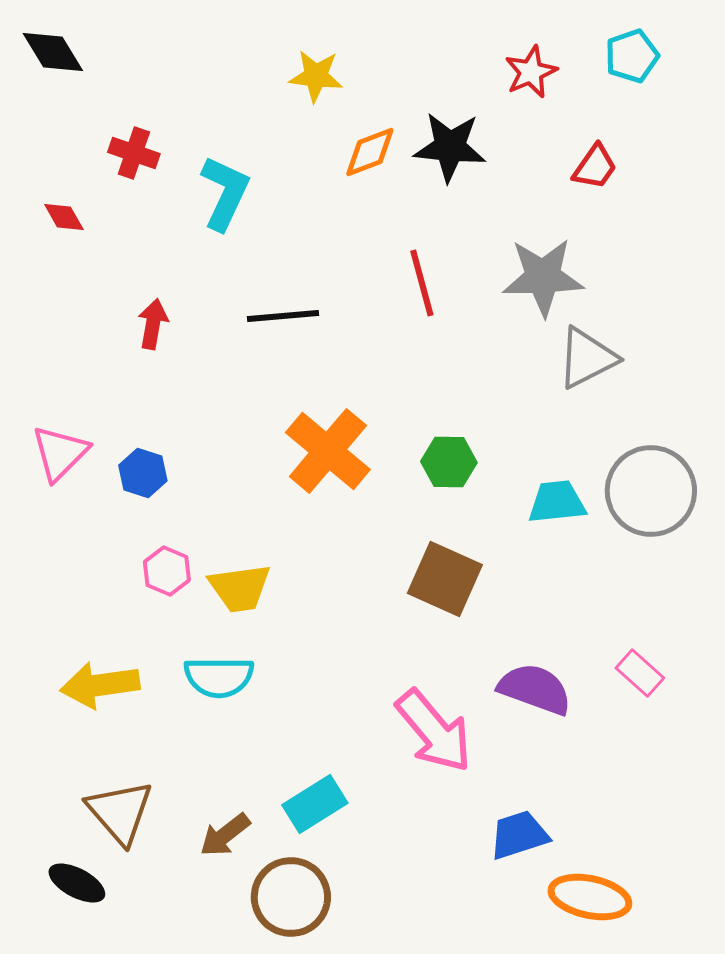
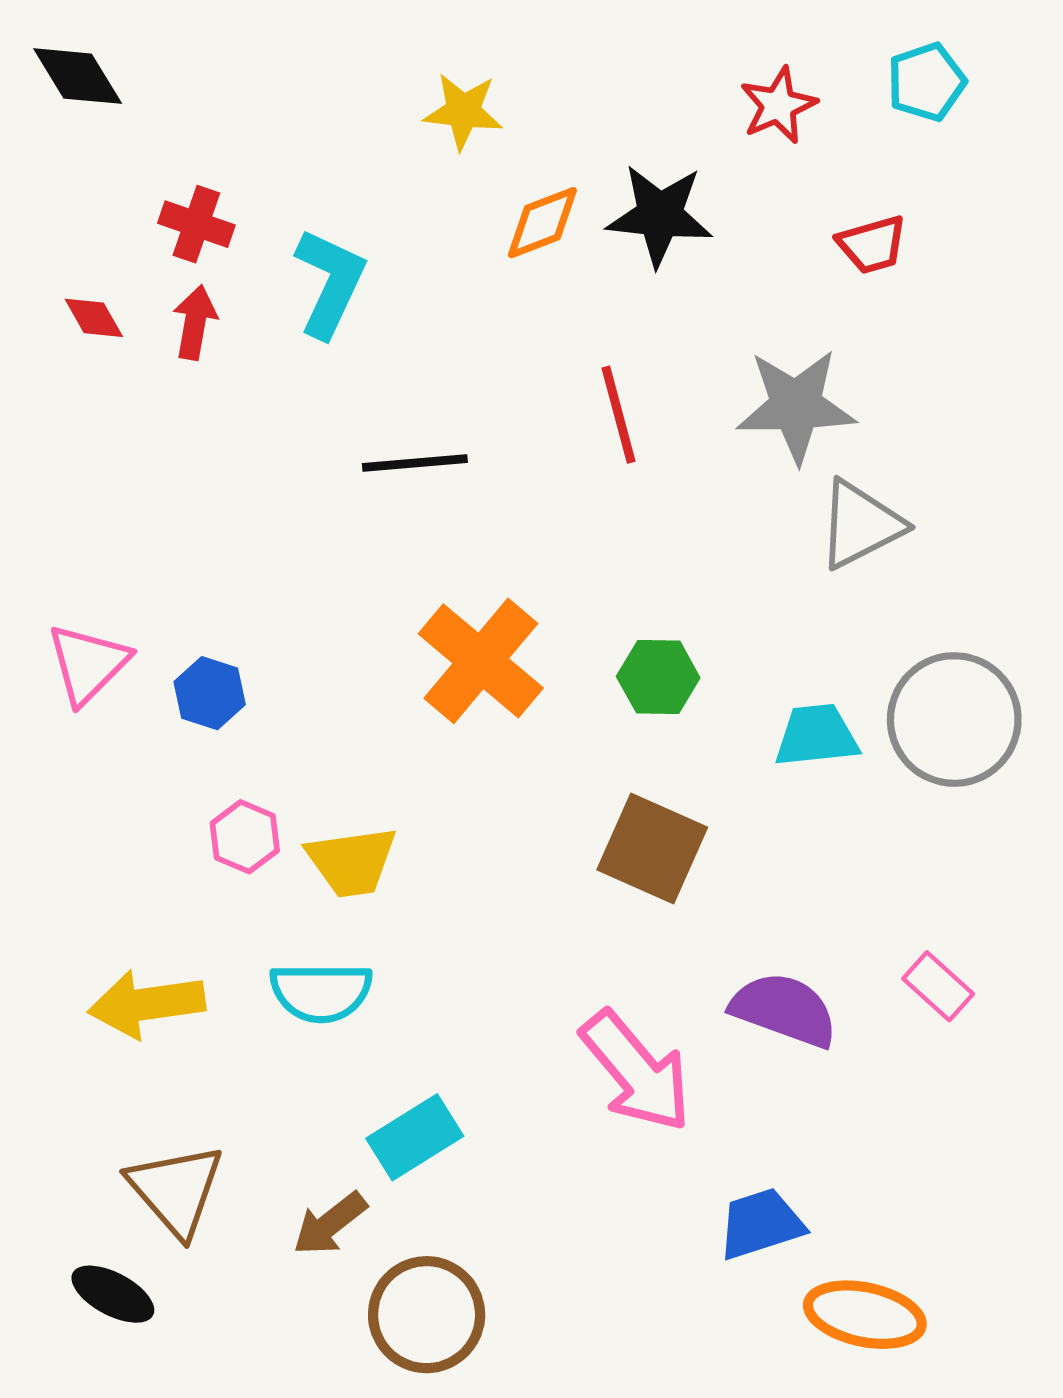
red trapezoid: (595, 167) -> (872, 245), turned 39
red arrow: (153, 324) -> (195, 322), moved
cyan rectangle: (315, 804) -> (415, 1137), moved

